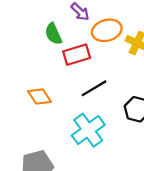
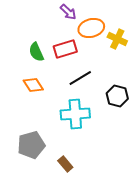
green semicircle: (53, 34) -> (36, 52), moved
cyan cross: (88, 130) -> (75, 114), turned 32

